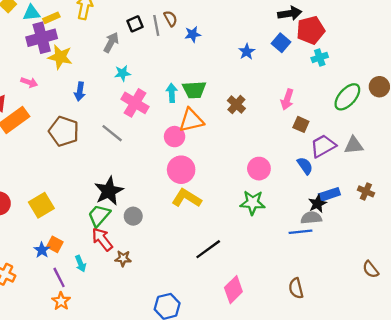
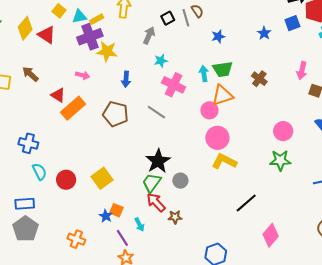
blue star: (193, 34) -> (218, 36), moved
blue square: (281, 43) -> (292, 23), turned 35

